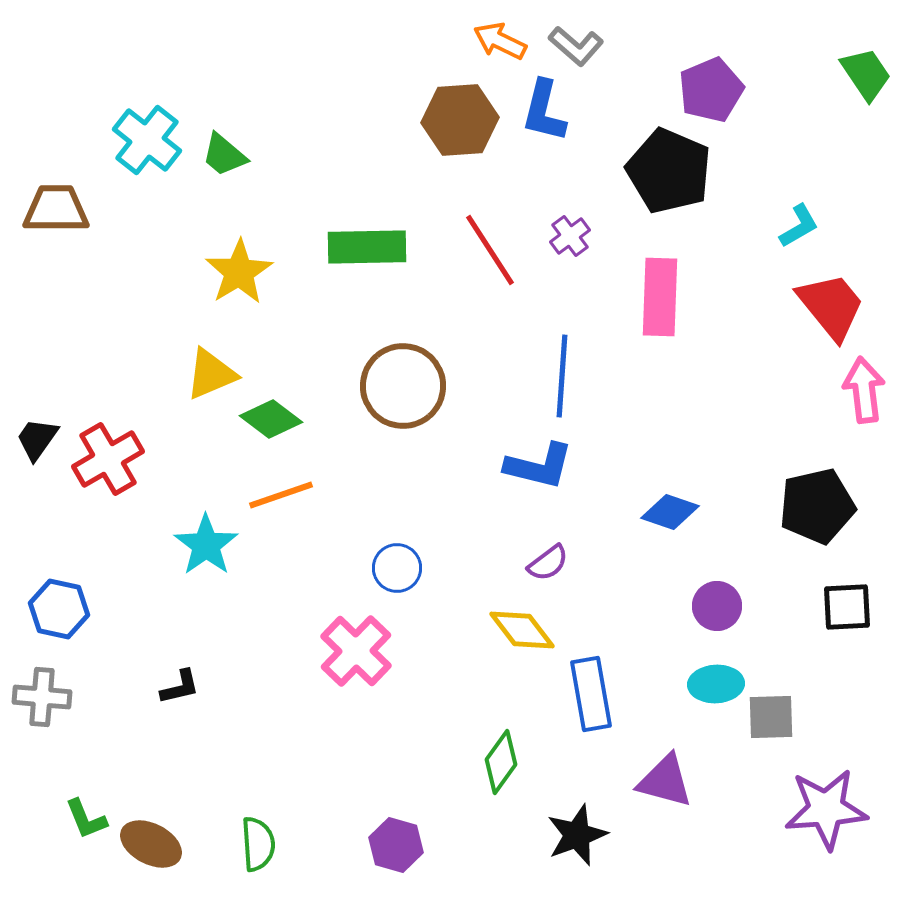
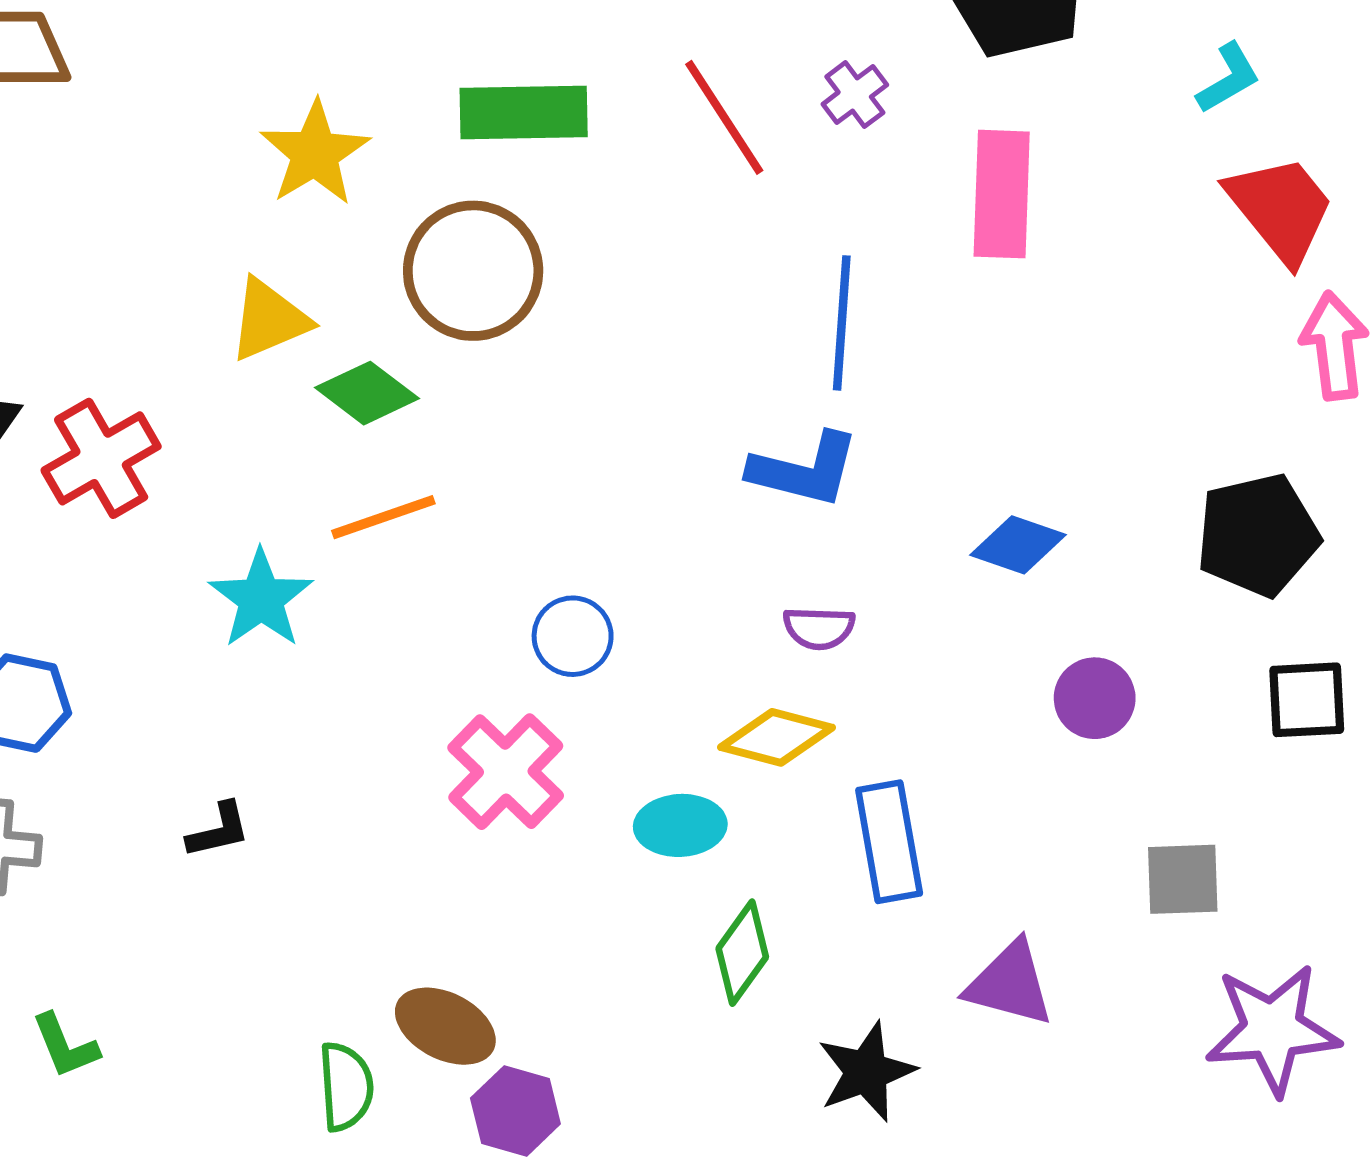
brown circle: (403, 386) -> (473, 271), moved
purple semicircle: (548, 563) -> (819, 628), turned 39
yellow diamond: (522, 630) -> (777, 737), turned -38
cyan ellipse: (716, 684) -> (680, 825), moved
brown ellipse: (151, 844) -> (445, 1026), moved
purple hexagon: (396, 845) -> (515, 1111), moved

